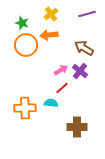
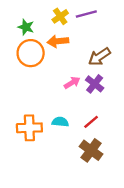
purple line: (87, 14) -> (86, 14), moved
brown arrow: (84, 48) -> (99, 57), turned -66
red line: (62, 88) -> (91, 122), moved
brown cross: (77, 127) -> (91, 150), turned 36

